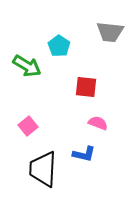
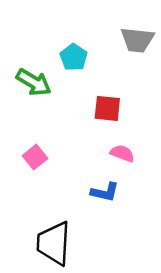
black trapezoid: (43, 169) -> (54, 243), moved

